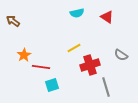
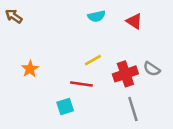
brown arrow: (13, 21) -> (14, 16), moved
red cross: (90, 65) -> (125, 74), moved
red line: (41, 67) -> (81, 84), moved

